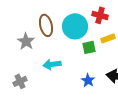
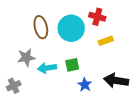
gray star: (26, 41) -> (26, 58), moved, turned 30
green square: (89, 47) -> (72, 65), moved

